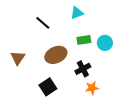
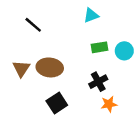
black line: (43, 23) -> (33, 25), moved
brown ellipse: (56, 55) -> (50, 67), moved, turned 30

